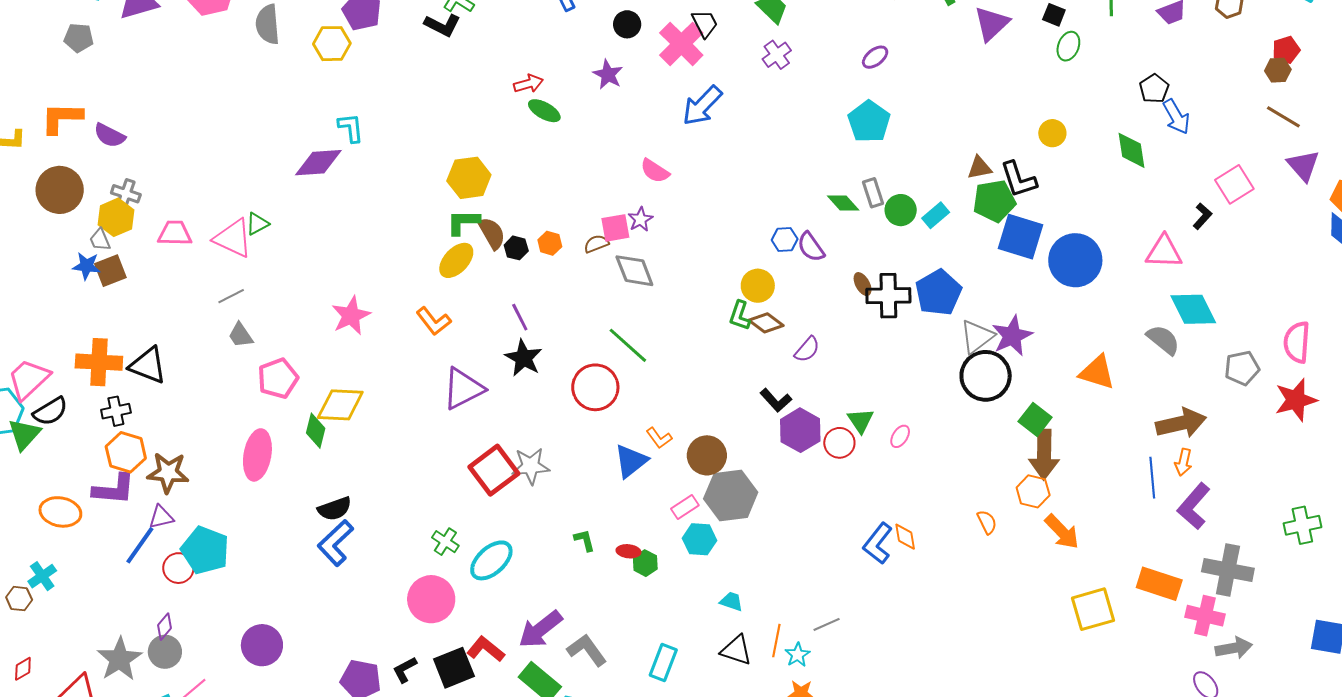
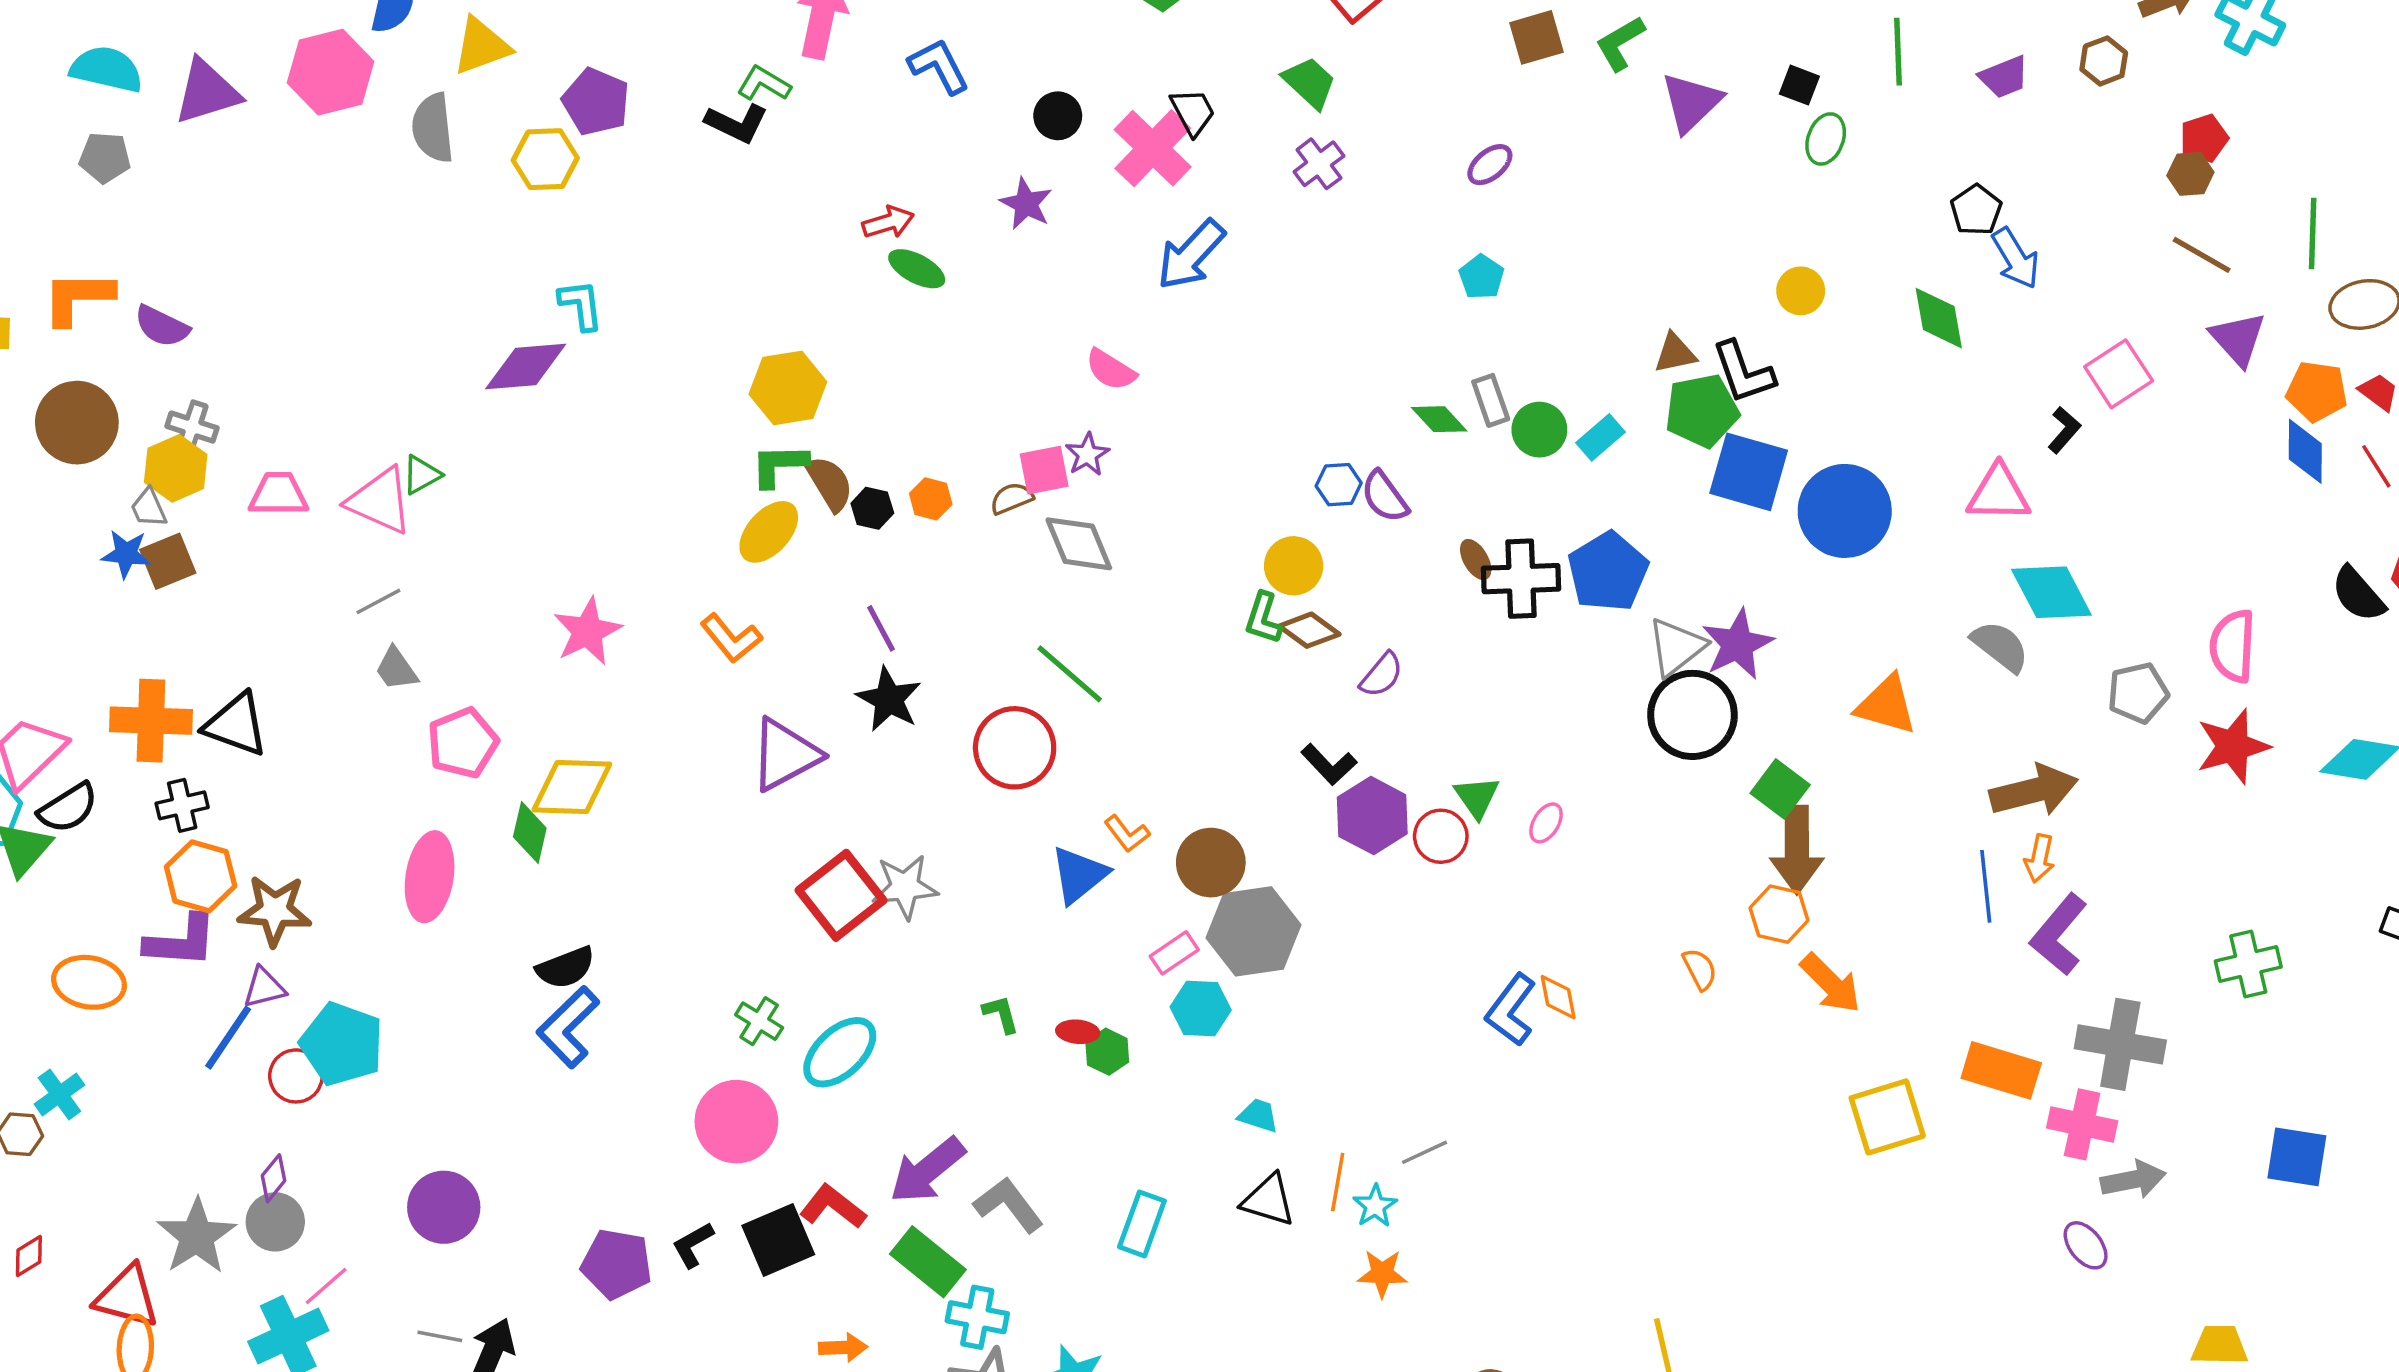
cyan pentagon: (869, 122) -> (1481, 277), size x0.6

